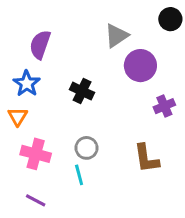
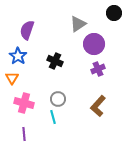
purple cross: (164, 106) -> (98, 69), moved
brown L-shape: (146, 158) -> (98, 106), turned 50
purple line: (36, 200) -> (24, 134), turned 56

